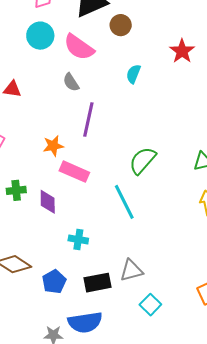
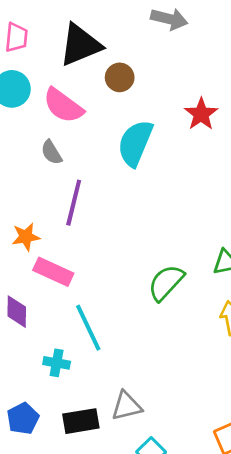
cyan semicircle: (133, 74) -> (135, 143), size x1.8
green semicircle: (143, 160) -> (166, 283), moved
cyan line: (124, 202) -> (88, 328), moved

